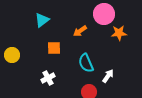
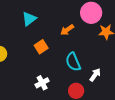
orange square: (54, 48) -> (41, 47), turned -32
white cross: (48, 78) -> (42, 83), moved

